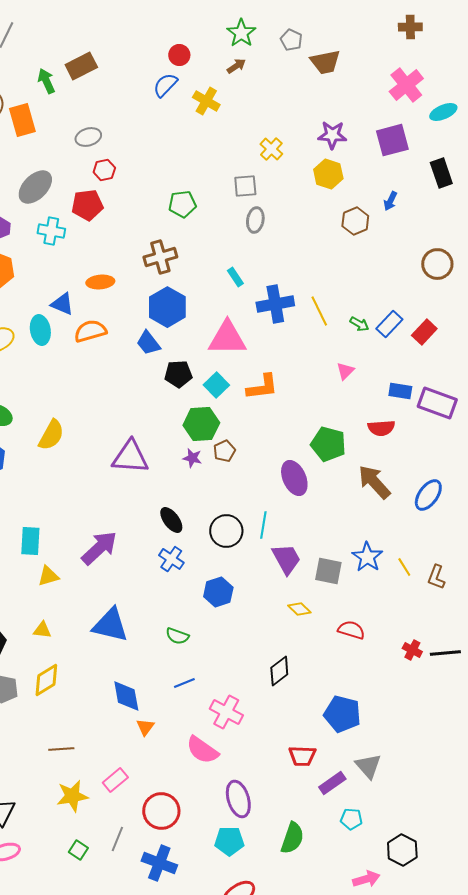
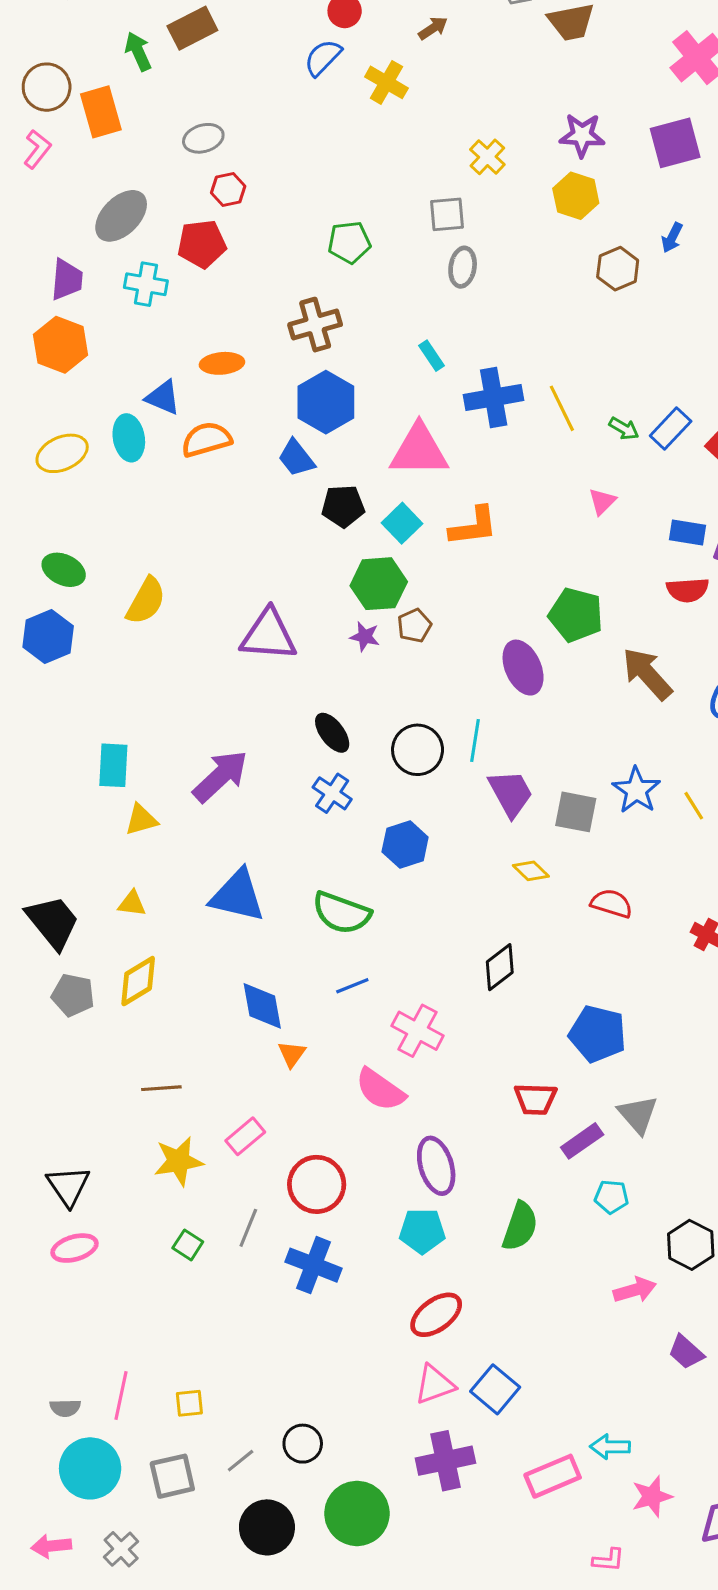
red semicircle: (381, 428) -> (688, 590), moved
green semicircle: (177, 636) -> (341, 913), size x1.6

